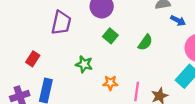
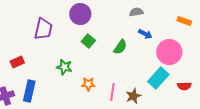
blue arrow: (178, 21) -> (145, 34), moved
red rectangle: (33, 59) -> (17, 62), turned 32

